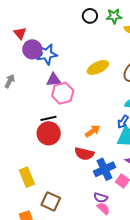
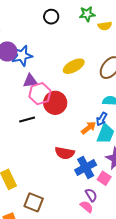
black circle: (90, 16) -> (51, 17), moved
orange arrow: (93, 131) -> (89, 128), moved
red circle: (49, 133) -> (55, 103), moved
purple semicircle: (101, 198) -> (91, 195), moved, turned -136

